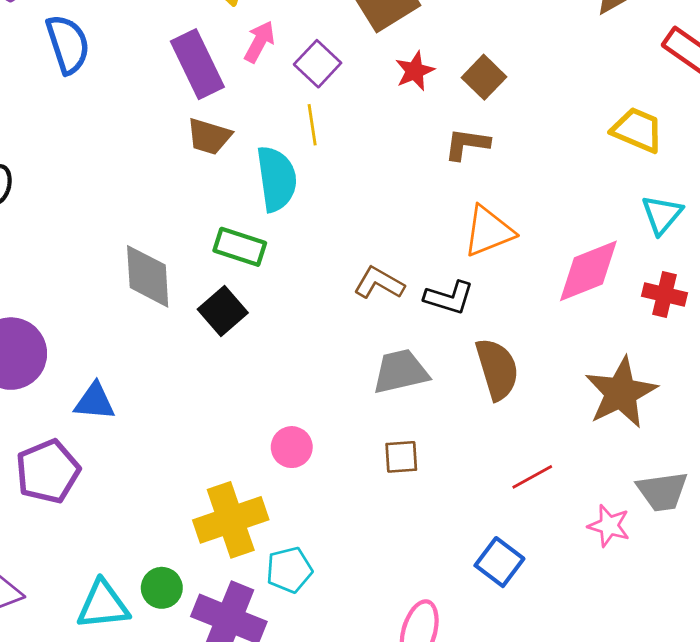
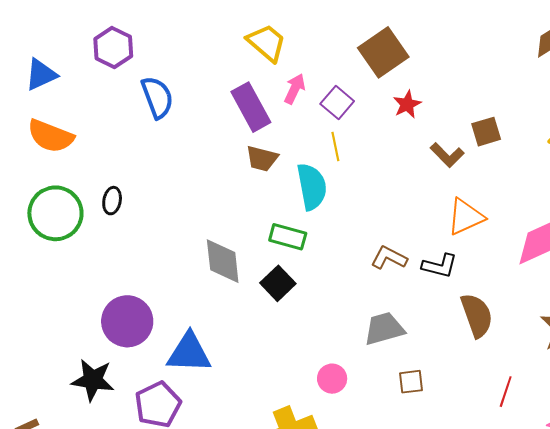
brown square: (484, 77) -> (486, 132), moved, turned 32
brown L-shape: (467, 144) -> (447, 155), turned -140
gray trapezoid: (400, 372) -> (384, 329), moved
blue triangle: (95, 402) -> (189, 353), size x1.5
red line: (532, 477) -> (506, 392), turned -40

